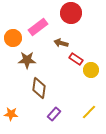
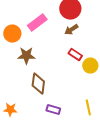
brown arrow: (61, 43) -> (71, 30), moved, turned -48
yellow line: (89, 112) -> (88, 108), turned -56
purple rectangle: (54, 114) -> (53, 110), turned 64

